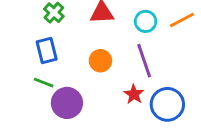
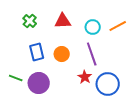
blue rectangle: (47, 51) -> (37, 52), moved
green line: (44, 83) -> (16, 78), moved

